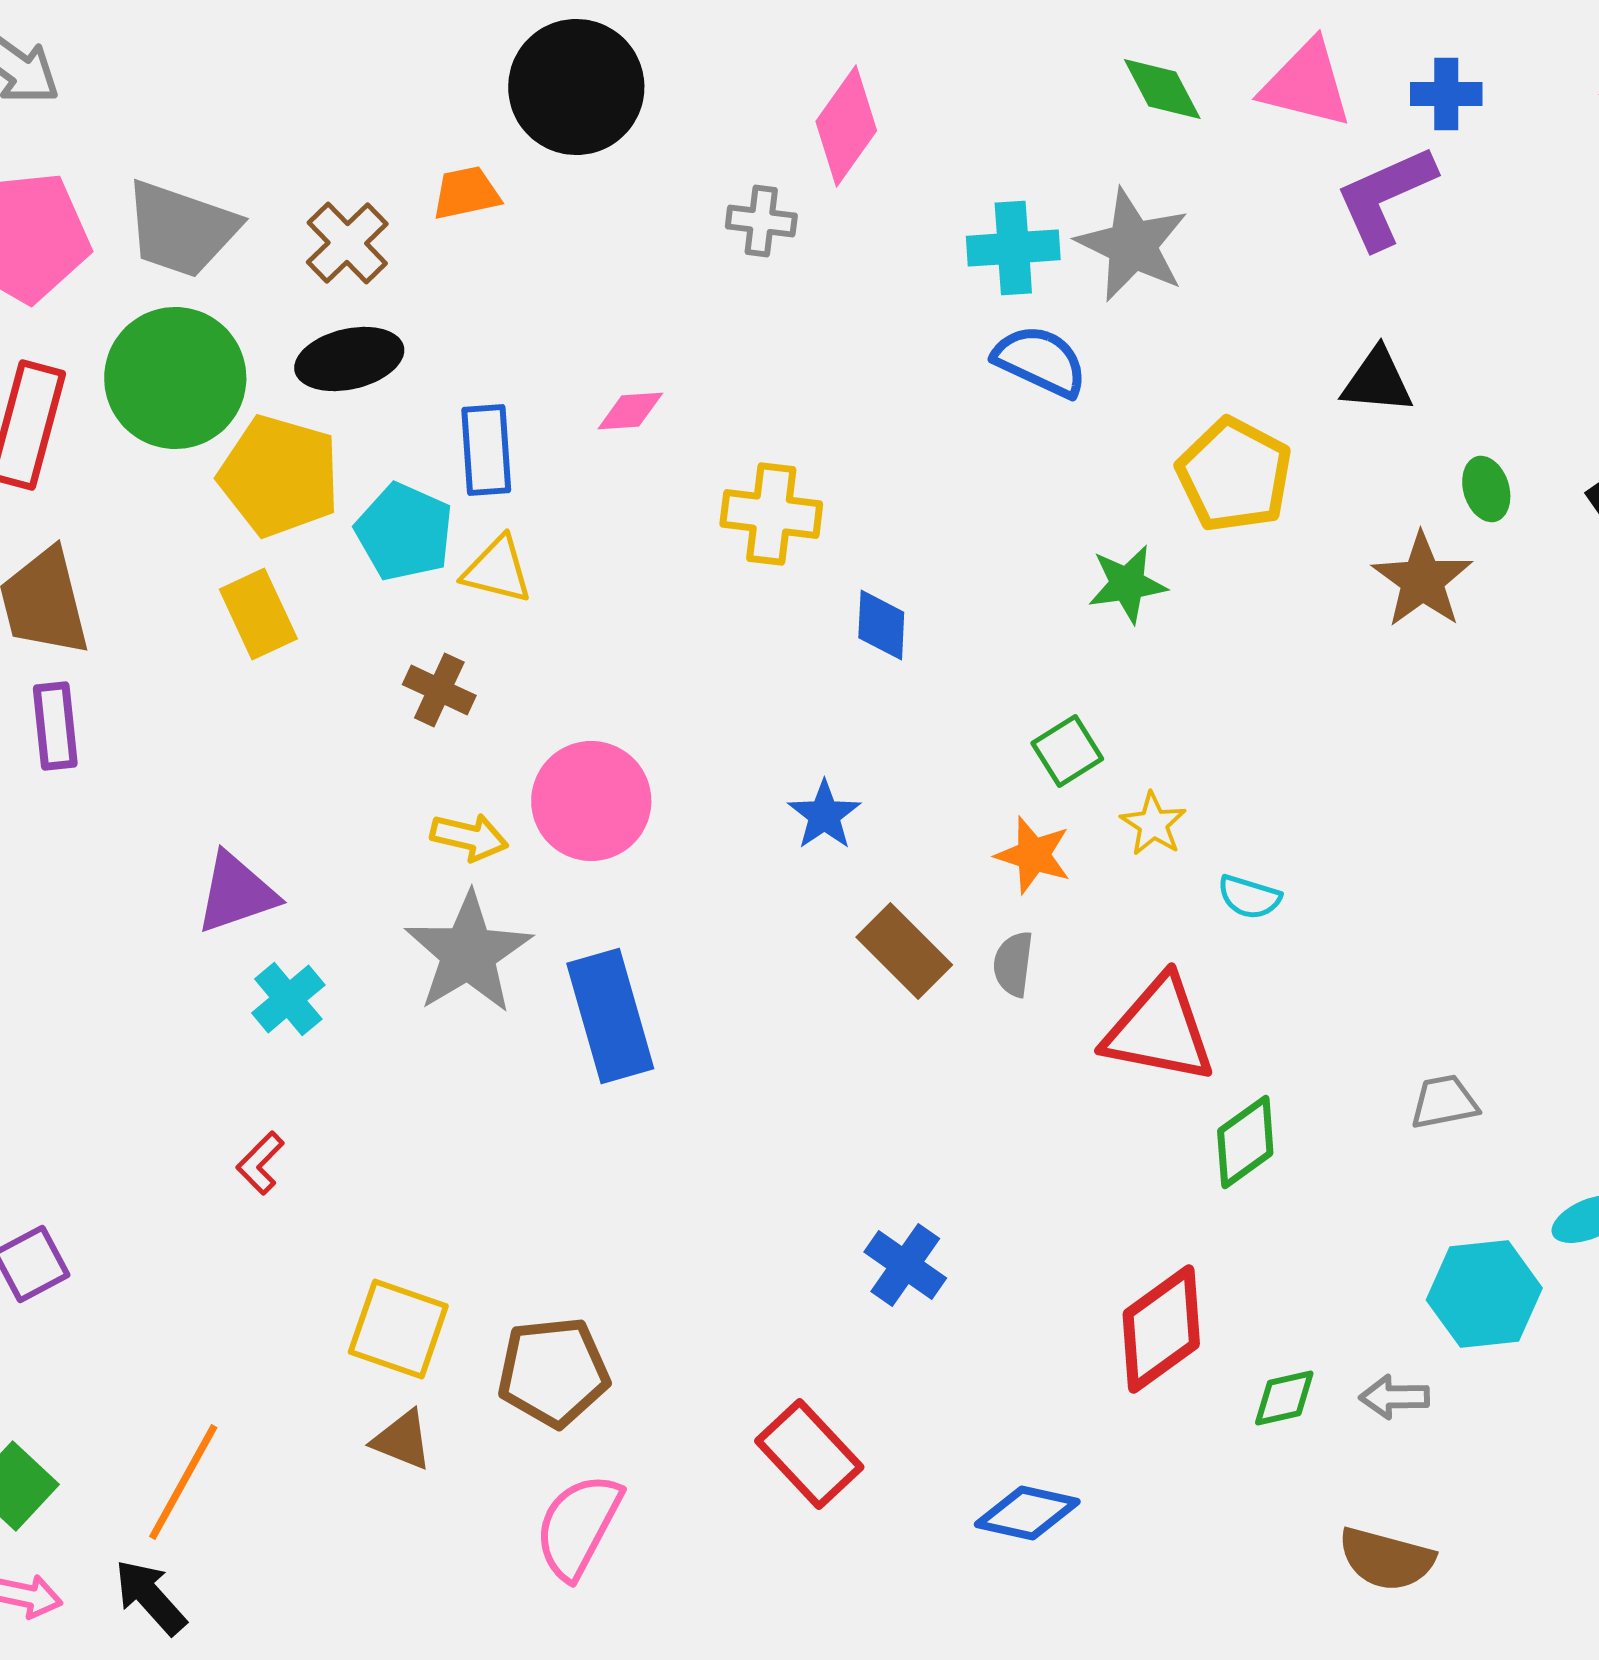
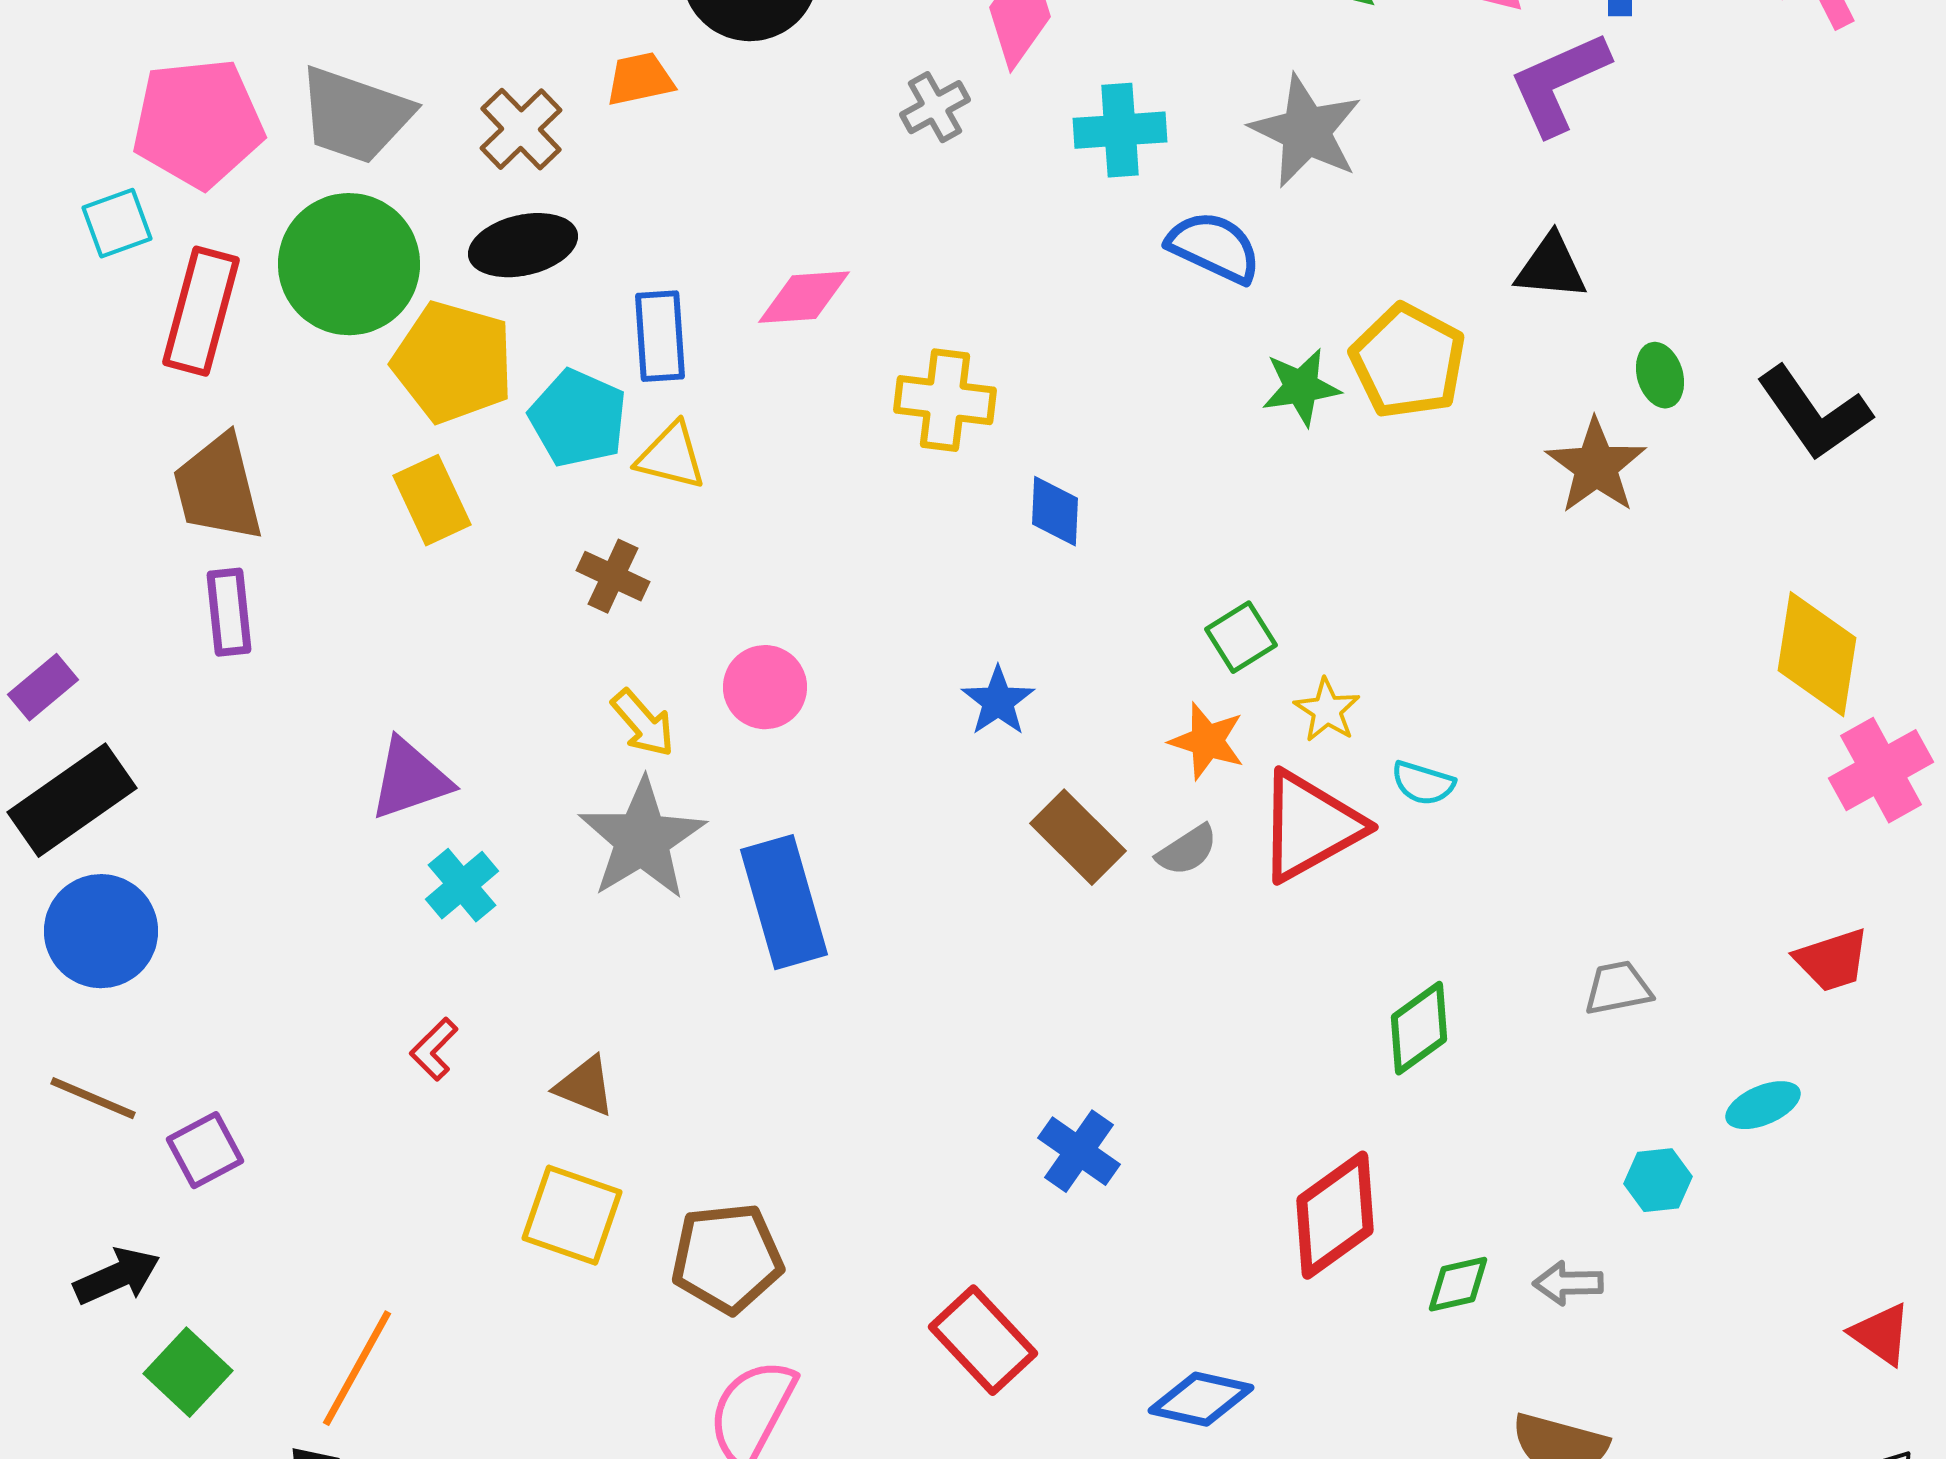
gray cross: (761, 221) -> (935, 107), turned -36
cyan cross: (1013, 248) -> (1120, 130), moved
pink diamond: (630, 411) -> (804, 297), size x1.4
green star: (1127, 584) -> (1301, 387), moved
pink circle: (591, 801) -> (765, 687), size x0.7
yellow arrow: (469, 837) -> (643, 723), turned 36
gray semicircle: (1013, 964) -> (1187, 850), turned -130
red triangle: (1159, 1030) -> (1310, 826), moved, turned -40
cyan hexagon: (1484, 1294) -> (1658, 1180), size x0.6
brown triangle: (402, 1440) -> (585, 1086), moved

